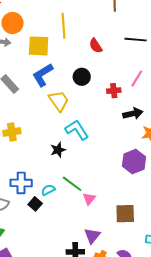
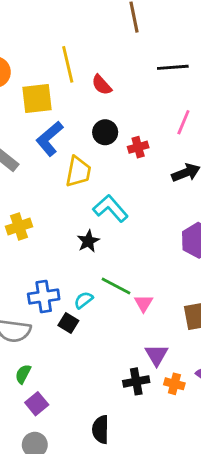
red semicircle: (96, 46) -> (102, 85), moved
red cross: (114, 91) -> (138, 147), moved
yellow trapezoid: (59, 101) -> (78, 172), turned 55

